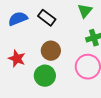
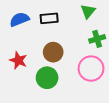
black rectangle: (47, 18) -> (49, 18), turned -42

